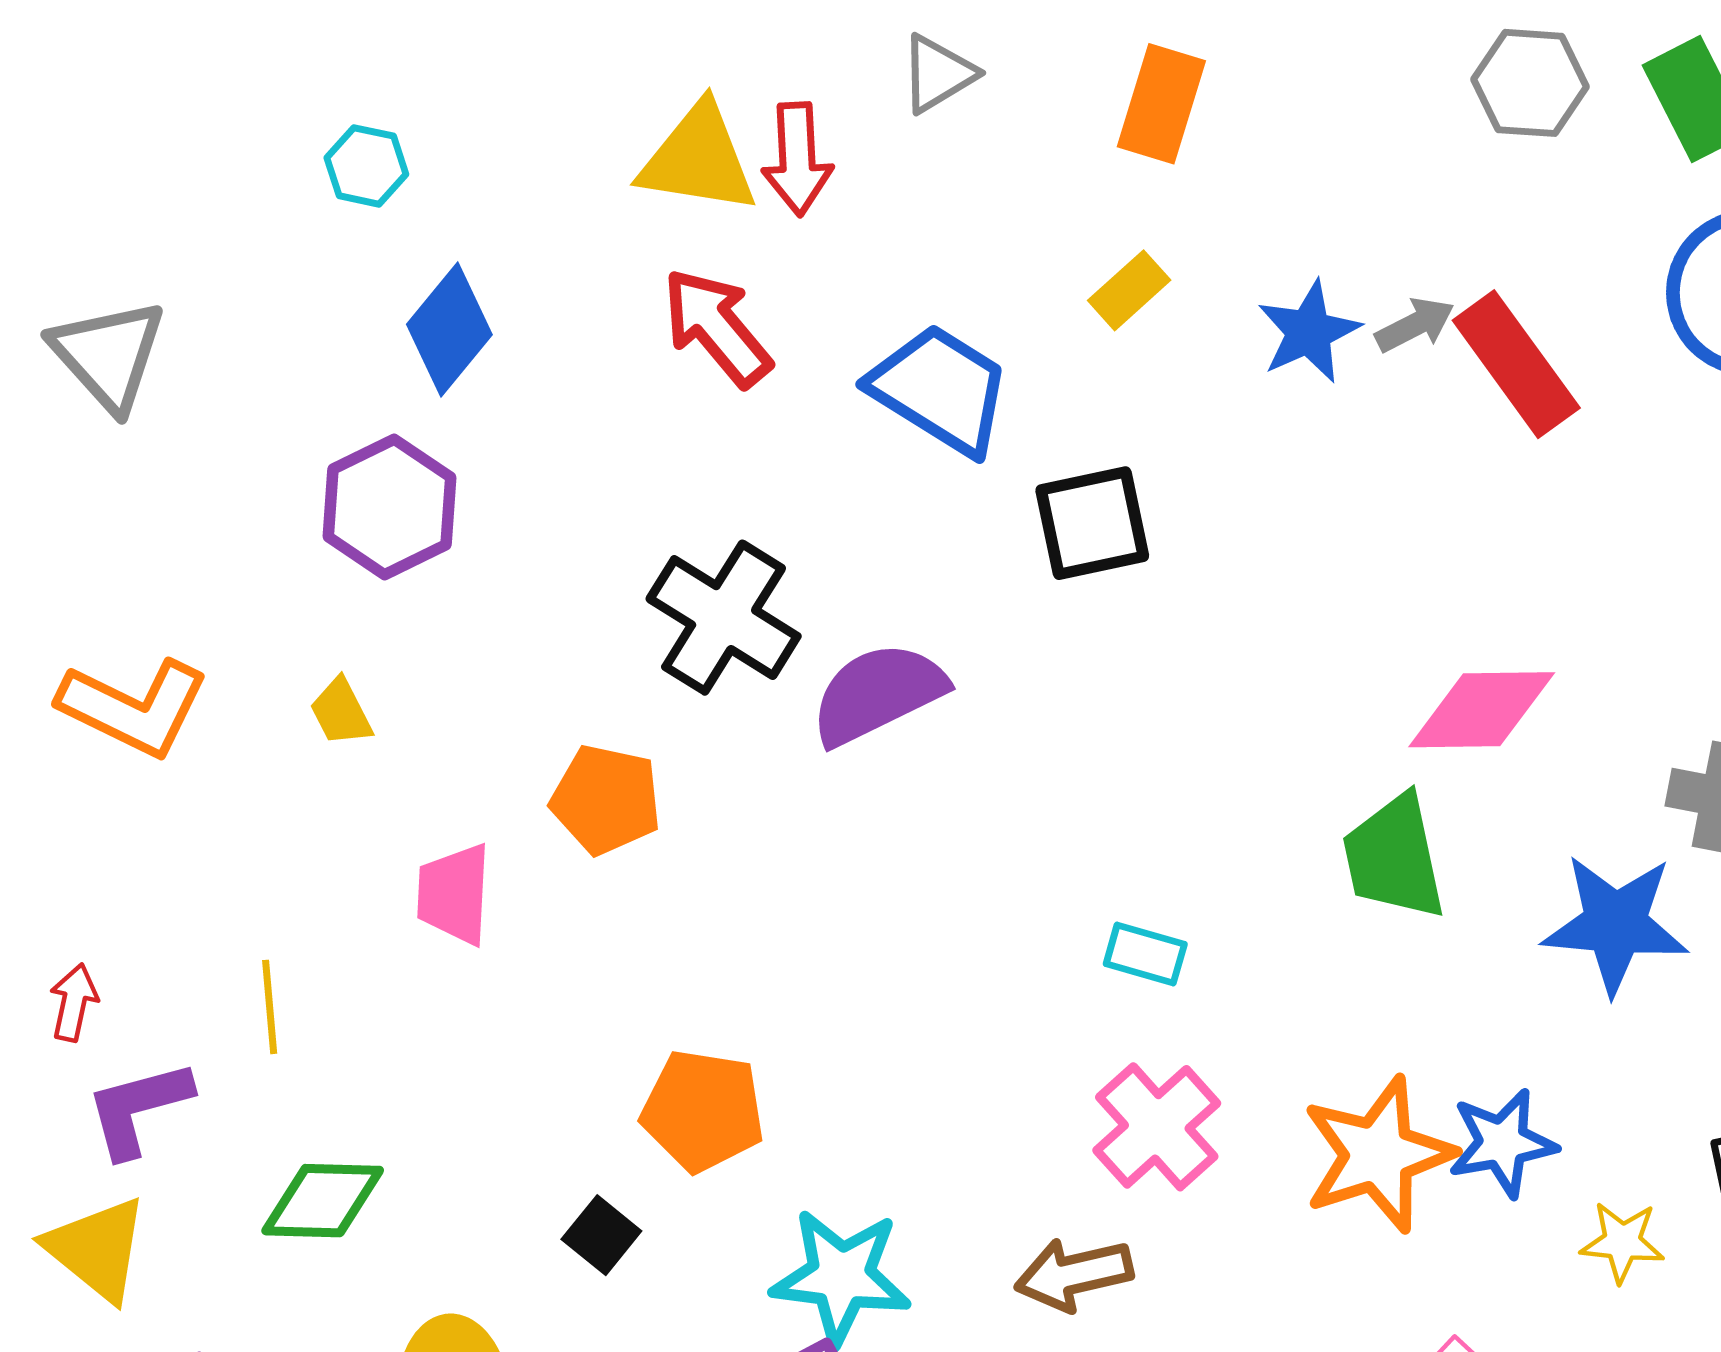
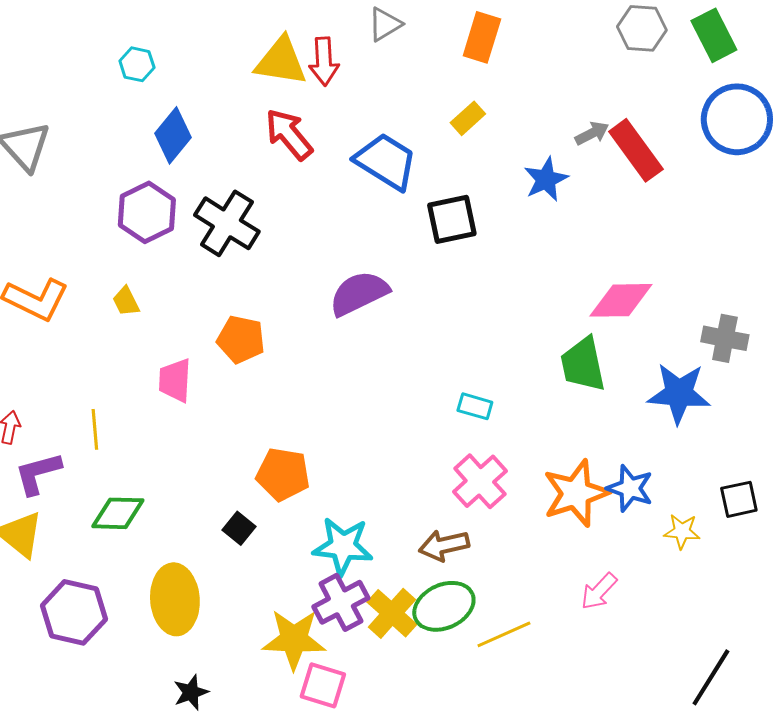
blue star: (1309, 332) -> (546, 179), moved
black cross: (724, 618) -> (227, 223), moved
blue star: (1502, 1143) -> (630, 488), turned 30

